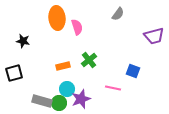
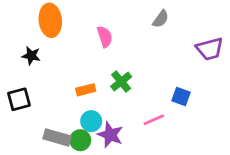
orange ellipse: (57, 18) -> (50, 20), moved
pink line: (113, 88) -> (154, 120), turned -35
purple star: (81, 99) -> (110, 135), turned -30

